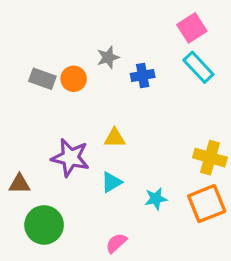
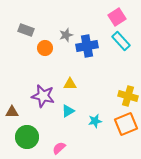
blue cross: (143, 75) -> (87, 46), size x1.5
gray rectangle: (42, 79) -> (26, 30), moved
pink semicircle: (116, 243) -> (59, 148), moved

